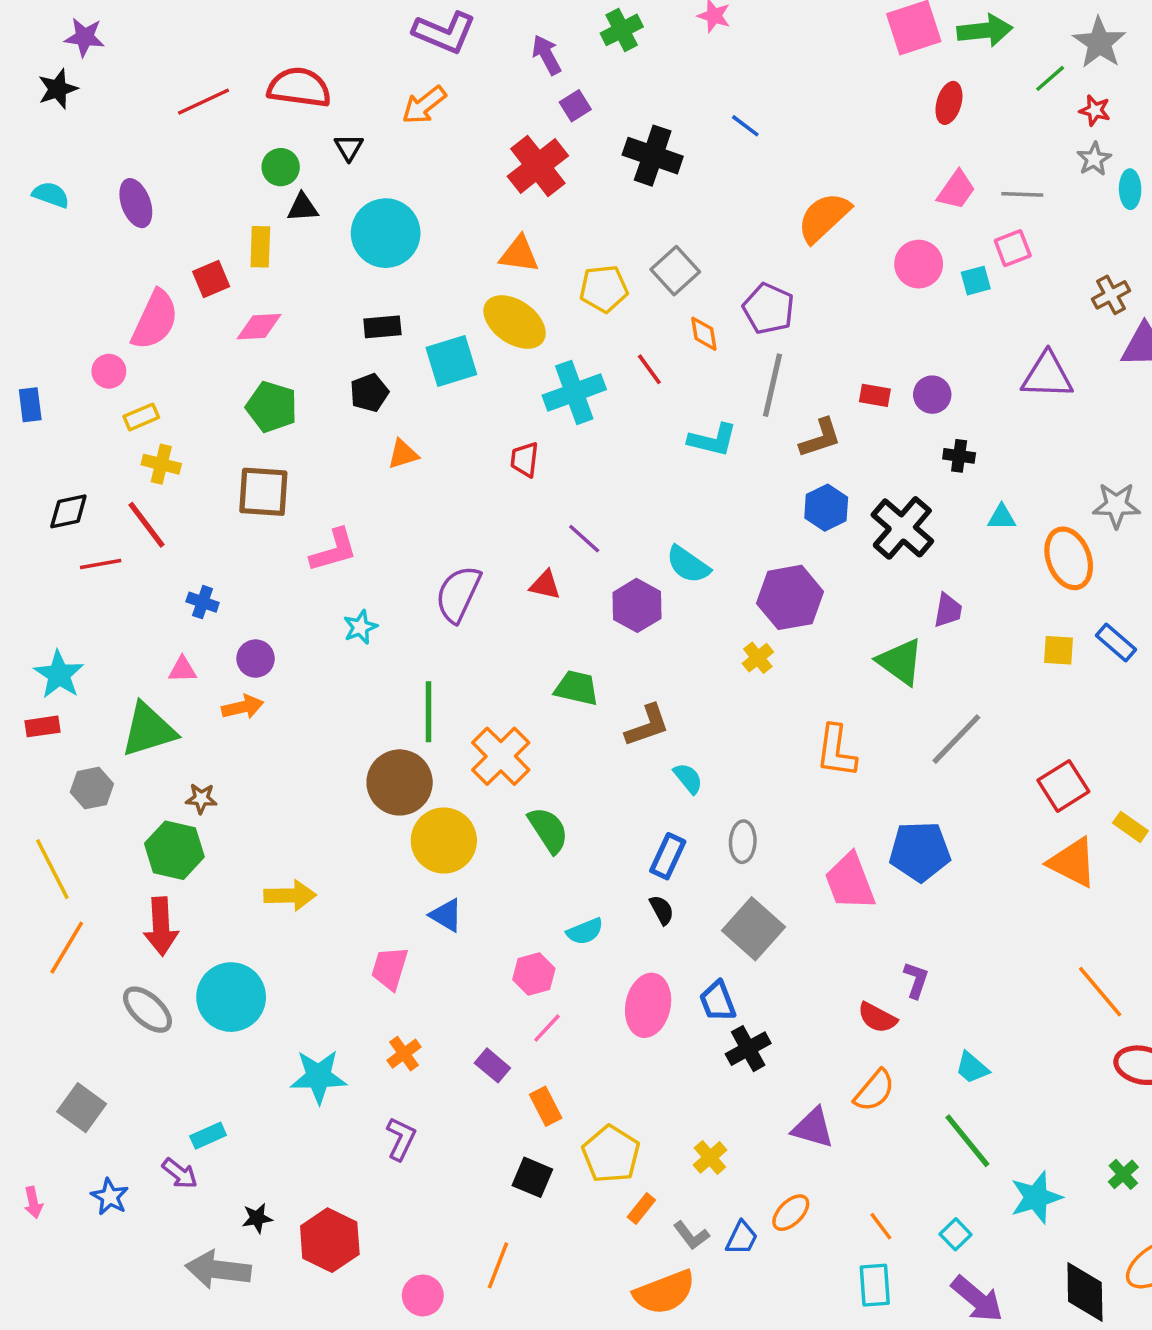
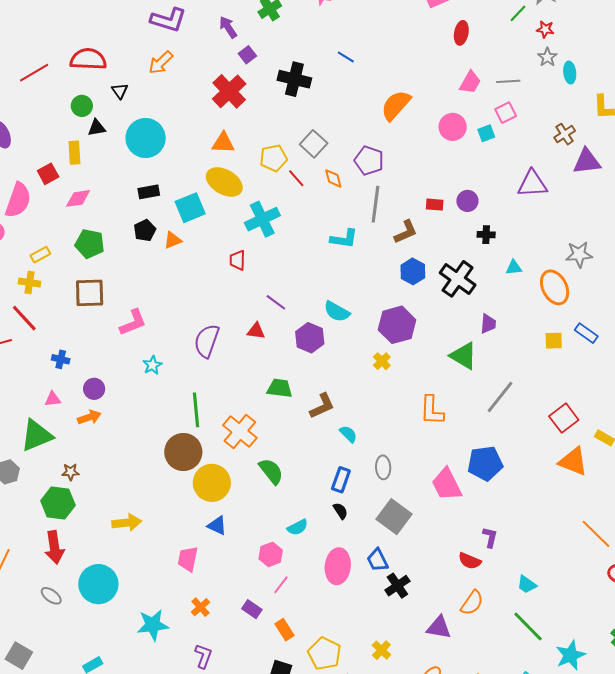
red line: (649, 369) -> (296, 178), moved
yellow rectangle: (141, 417) -> (40, 255), moved
orange triangle: (403, 454) -> (173, 240), moved
gray ellipse: (147, 1010) -> (51, 596), size x0.7

